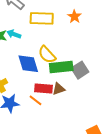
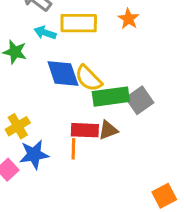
cyan arrow: (14, 34) -> (45, 33), moved
blue diamond: (28, 64) -> (63, 73), moved
orange line: (35, 100) -> (73, 149), turned 56

